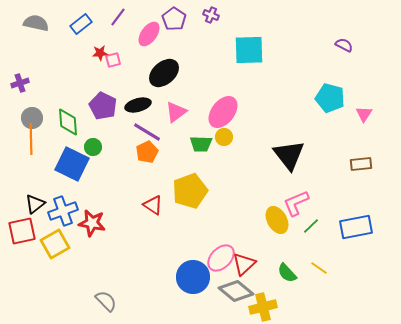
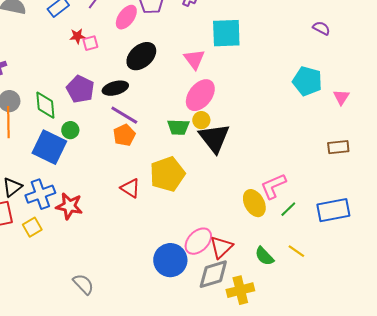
pink triangle: (176, 112) -> (194, 59), moved, turned -30
black triangle: (289, 155) -> (214, 138), moved
yellow square: (55, 244) -> (32, 227), size x0.7
gray diamond: (236, 291) -> (213, 274), turned -56

